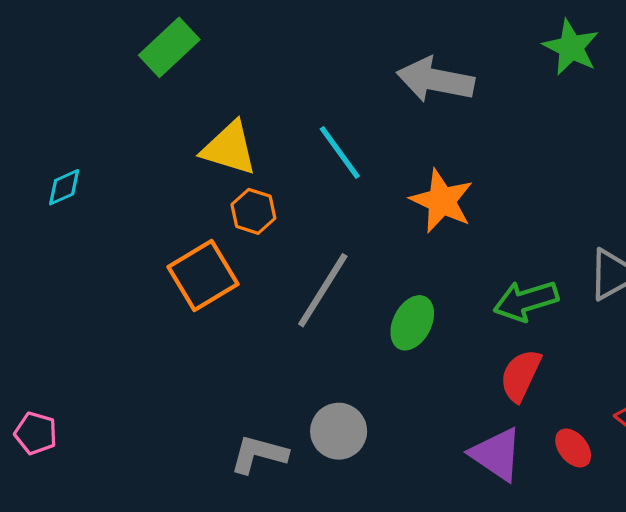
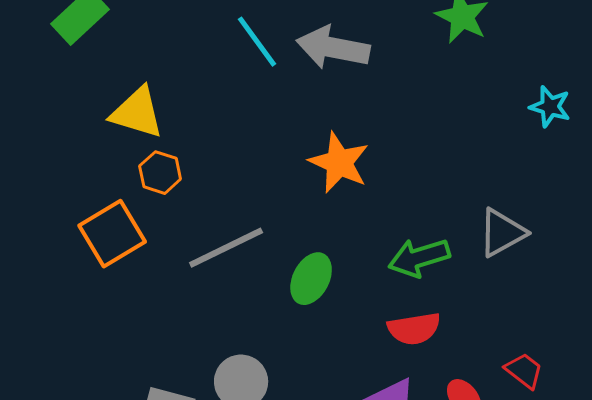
cyan line: (340, 152) -> (257, 42), moved
gray line: (323, 290) -> (226, 248), turned 32
red semicircle: (521, 375) -> (414, 329), turned -124

